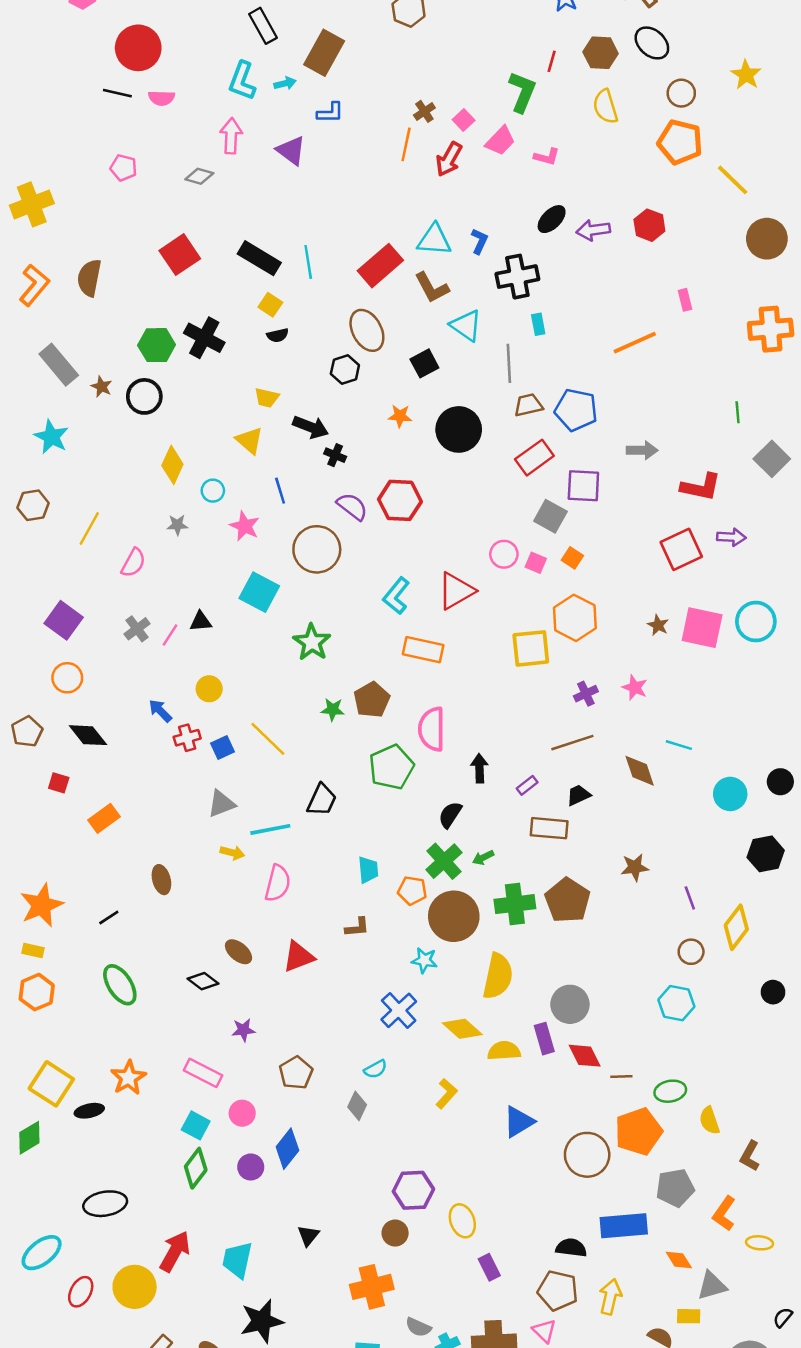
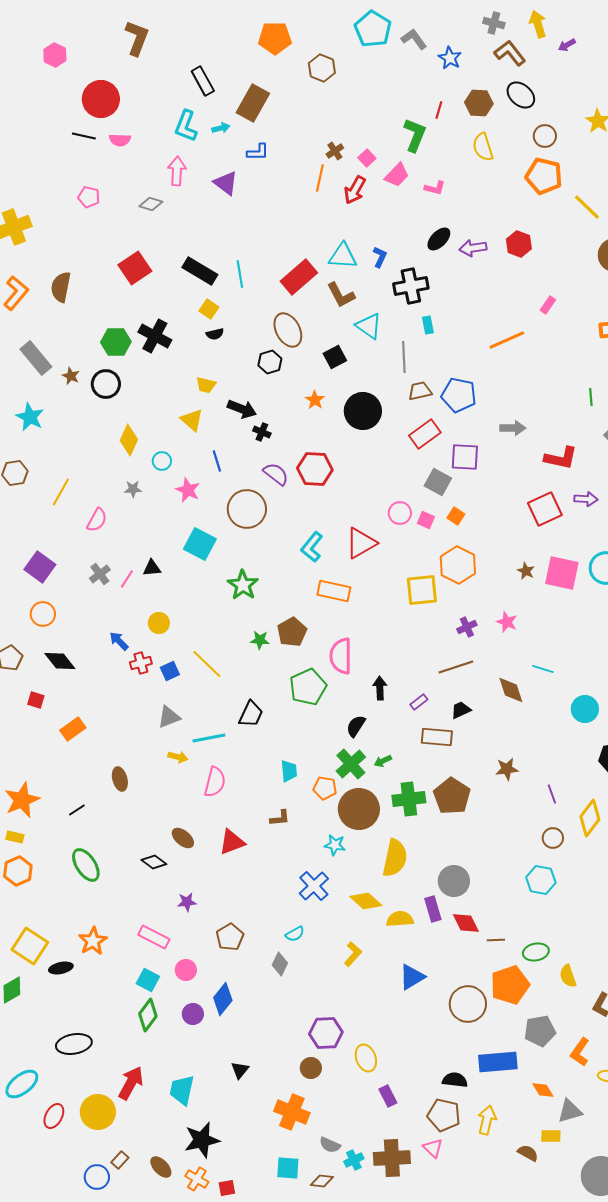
pink rectangle: (685, 300) -> (548, 305), turned 48
orange star: (400, 416) -> (315, 400), turned 30
orange cross: (372, 1287) -> (292, 1112), turned 36

